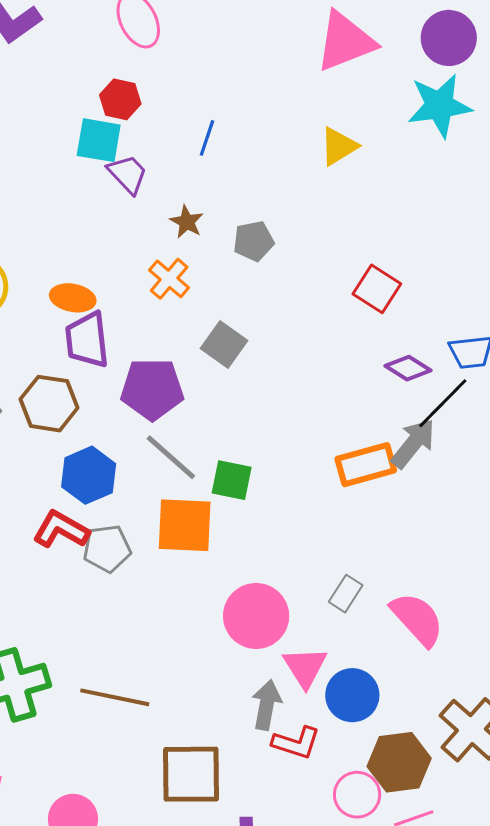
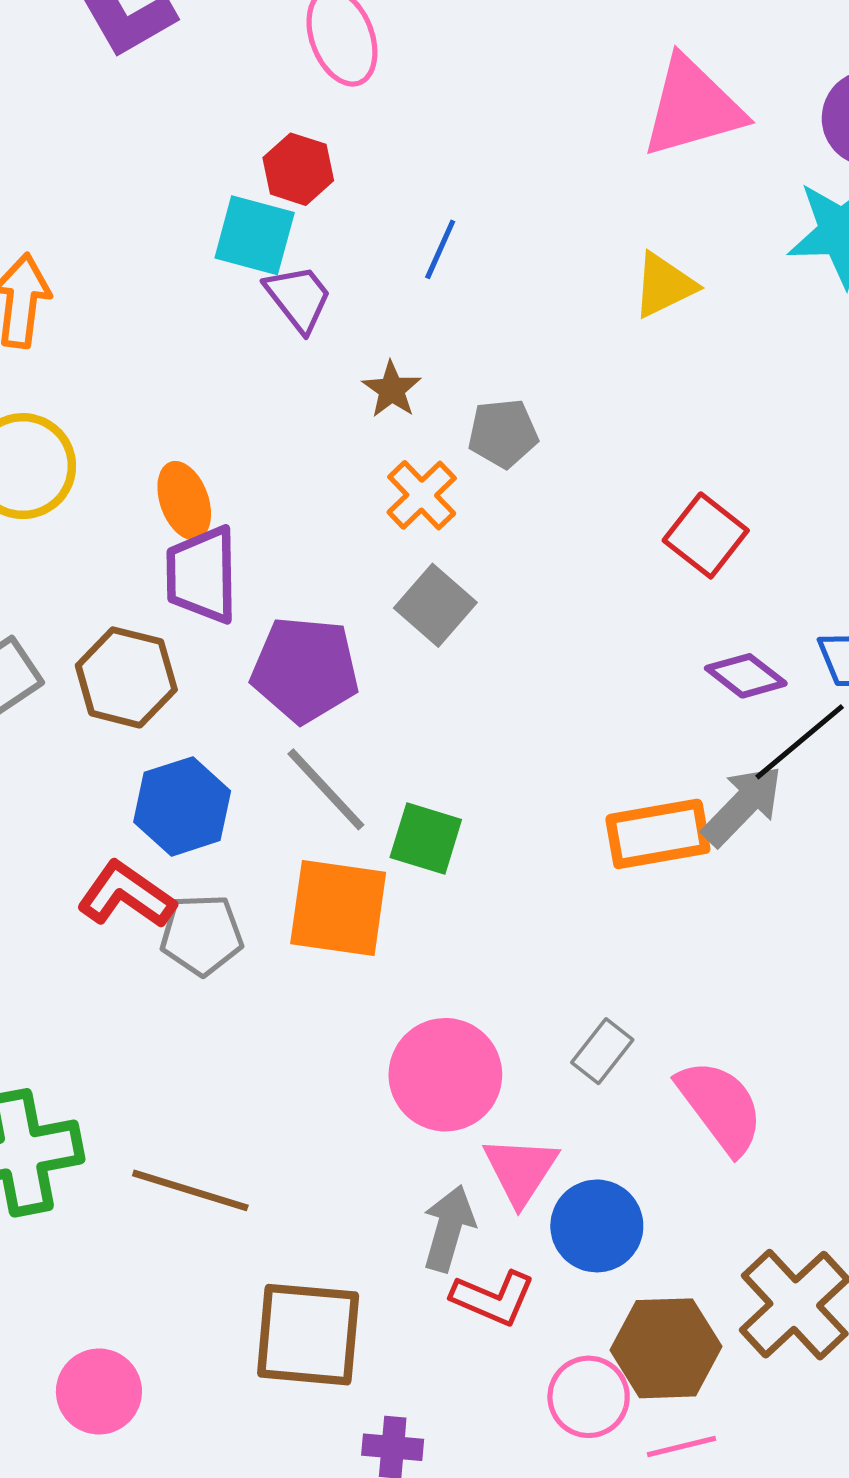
orange cross: (169, 279) -> (422, 495), moved
orange ellipse: (73, 298) -> (184, 501), turned 54

